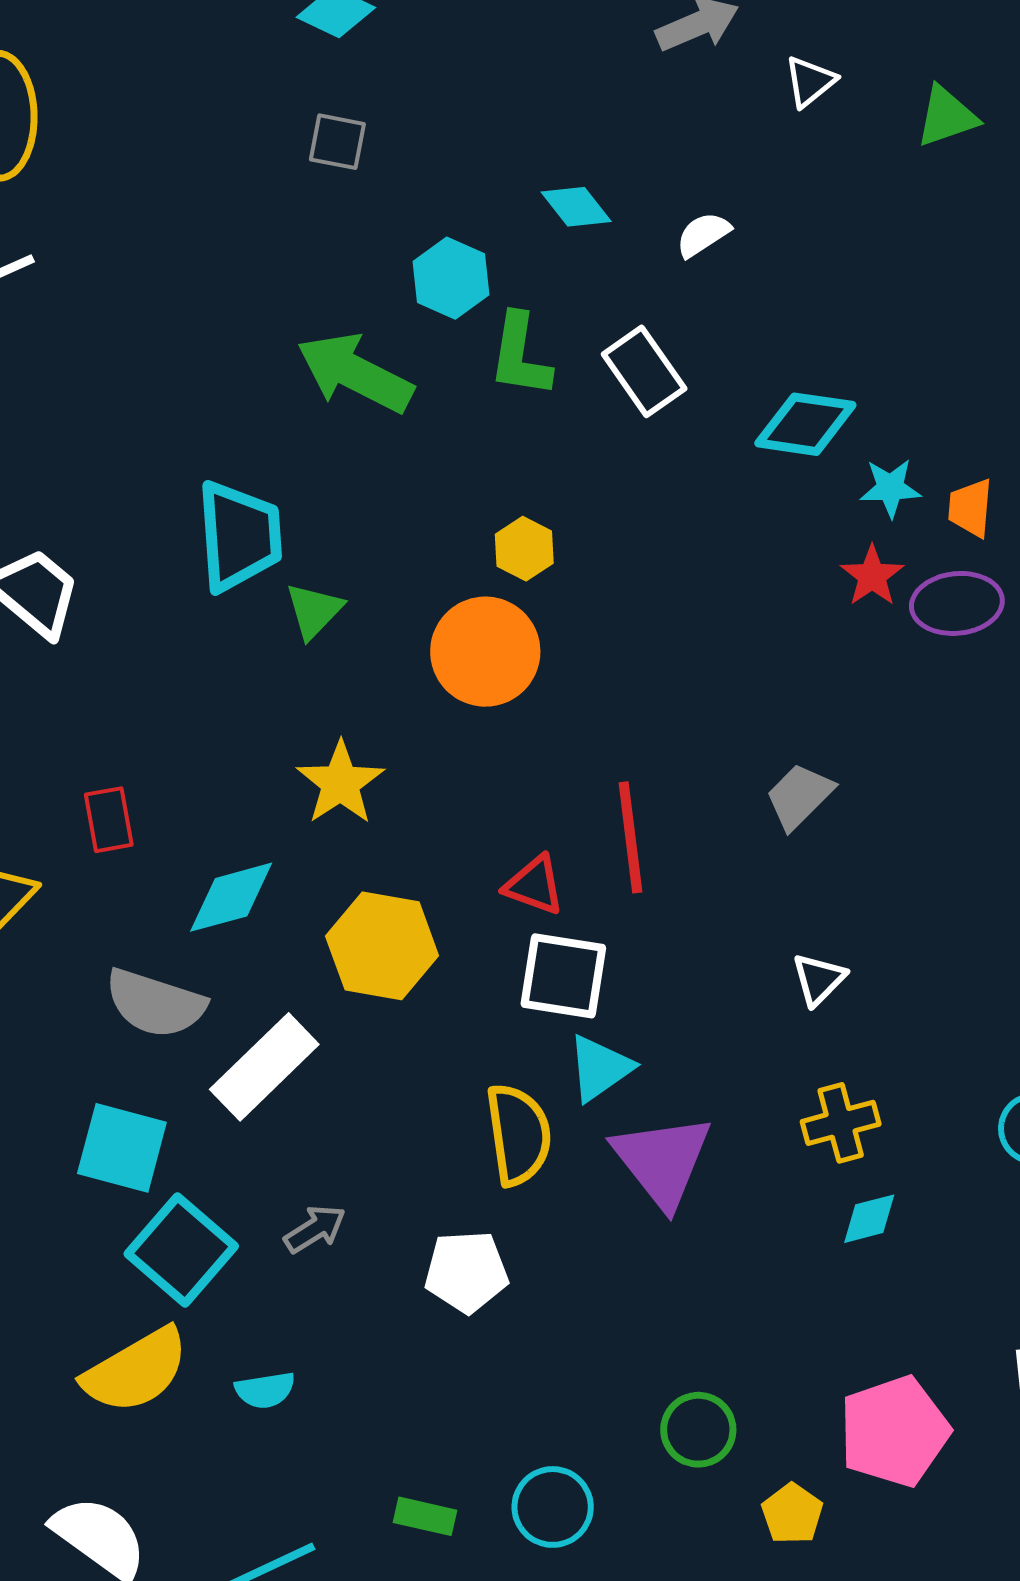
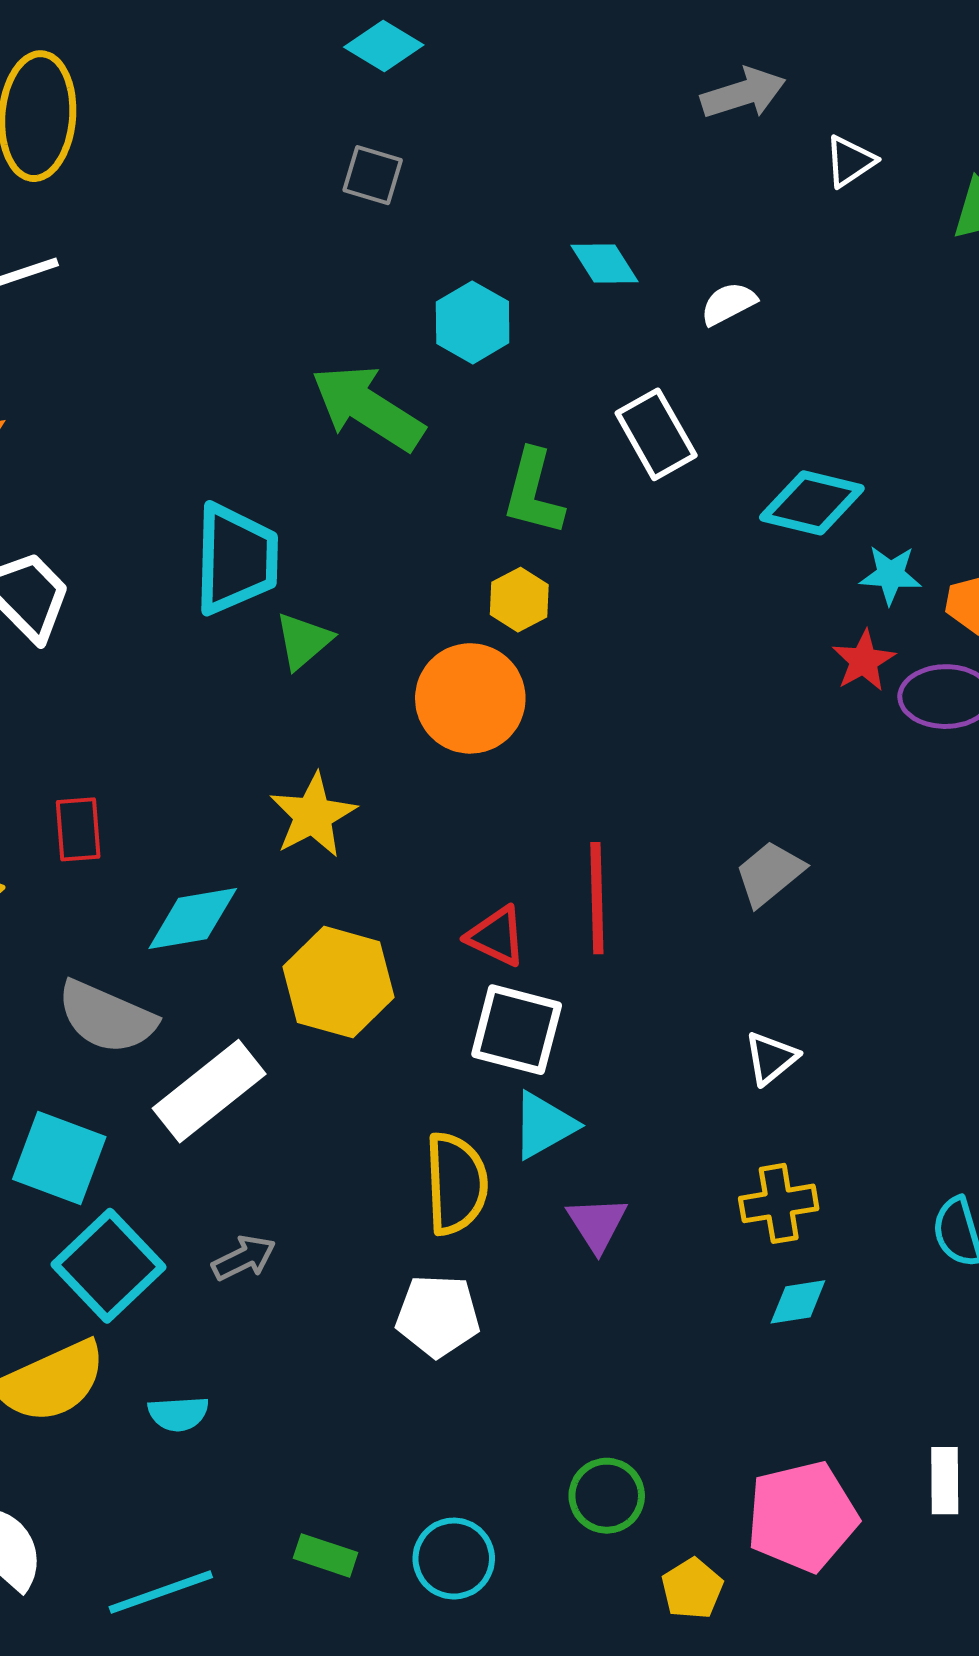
green L-shape: (520, 355) -> (533, 492), moved
purple triangle: (662, 1161) -> (597, 1224), size x0.6
white pentagon: (466, 1272) -> (438, 1316), moved

